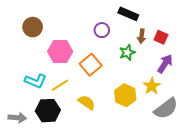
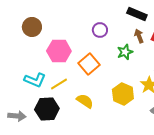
black rectangle: (128, 14) -> (137, 14), moved
brown arrow: (142, 36) -> (139, 36), turned 152

